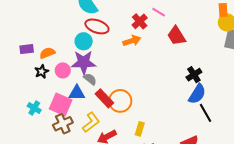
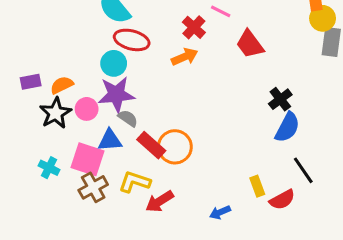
black star: (42, 72) -> (56, 113), size x1.5
black line: (205, 113) -> (303, 170), moved
yellow L-shape: (91, 122) -> (135, 182), turned -120
yellow rectangle: (140, 129) -> (257, 186), moved, turned -32

